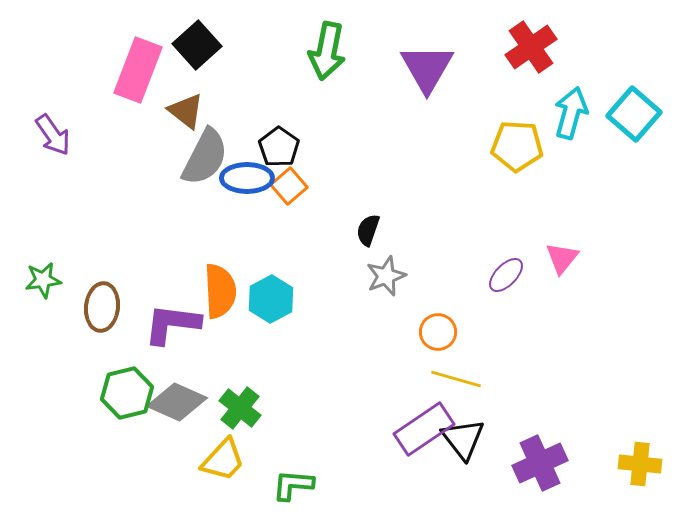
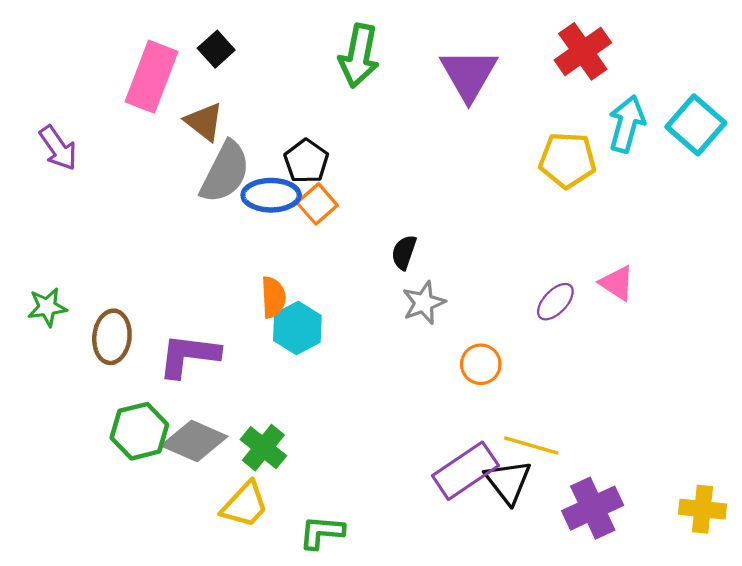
black square: (197, 45) -> (216, 49), size x0.7
pink triangle: (562, 258) -> (617, 283), turned -36
orange semicircle: (220, 291) -> (273, 297), moved, size x0.7
yellow line: (456, 379) -> (531, 445), moved

